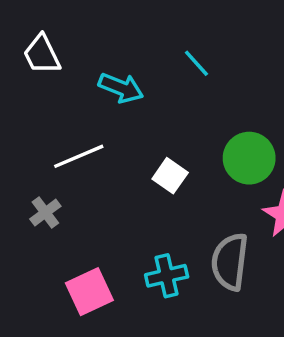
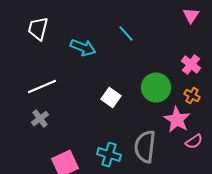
white trapezoid: (42, 54) -> (38, 29), turned 40
white line: (79, 156) -> (42, 87), moved
cyan cross: (167, 276) -> (109, 155), turned 30

